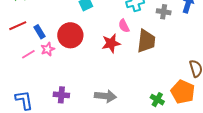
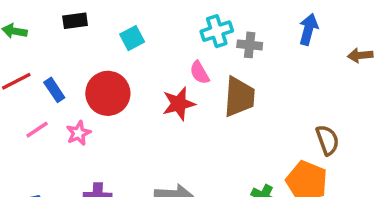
gray cross: (164, 12) -> (250, 45), moved
pink star: (48, 49) -> (79, 133), moved

